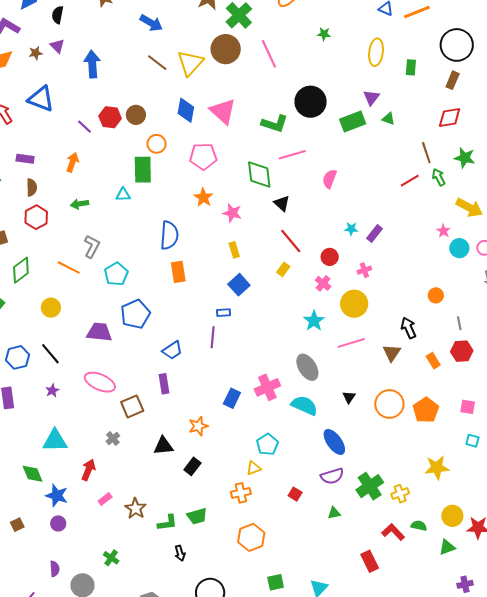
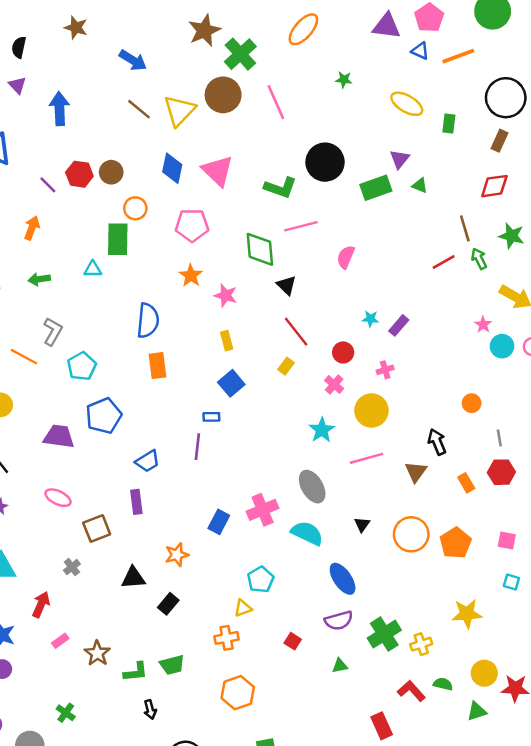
yellow ellipse: (376, 52) -> (407, 104), turned -68
pink ellipse: (100, 382) -> (58, 498), size x0.7

